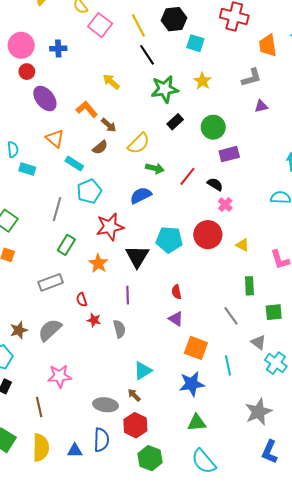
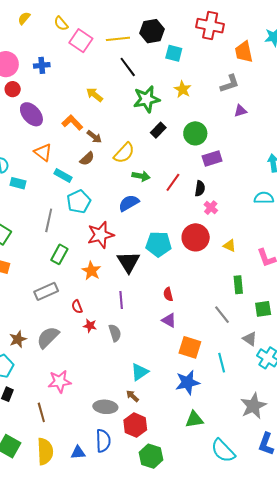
yellow line: (138, 25) -> (118, 39), turned -65
black semicircle: (215, 184) -> (200, 188), turned 70
cyan semicircle: (204, 461) -> (223, 451), moved

